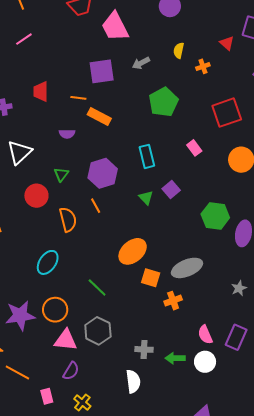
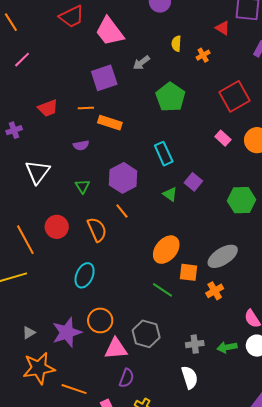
red trapezoid: (41, 91) -> (48, 108), turned -100
pink rectangle: (194, 148) -> (223, 138), moved
red circle: (36, 196) -> (57, 227), moved
green line: (97, 287) -> (163, 290), moved

